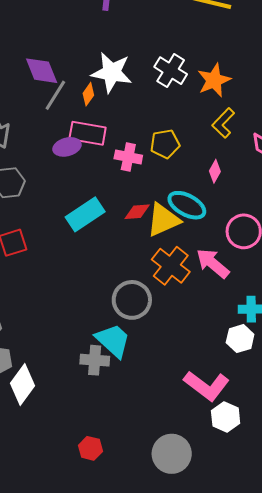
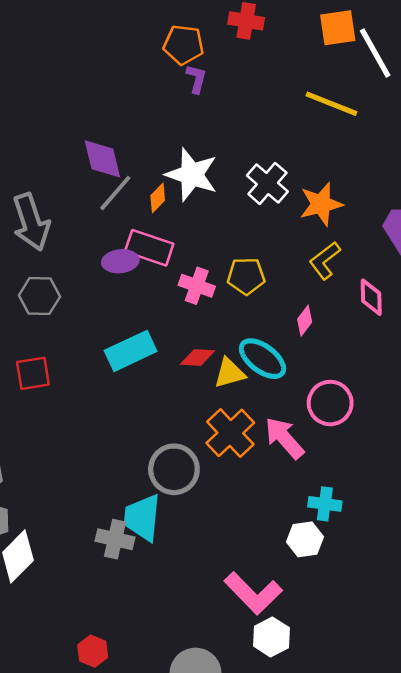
yellow triangle: (163, 220) -> (230, 373), size x0.7
cyan trapezoid: (113, 341) -> (142, 518), turned -135

